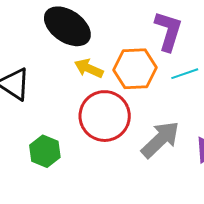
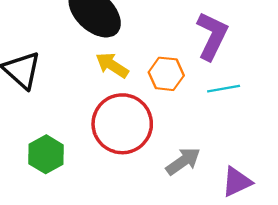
orange hexagon: (135, 69) -> (166, 74), size x0.7
gray arrow: (160, 140) -> (183, 161), size x0.7

